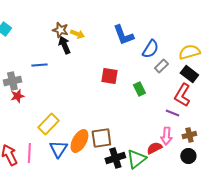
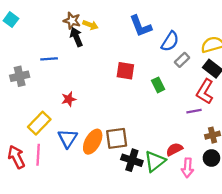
red star: (17, 96) -> (69, 99), moved
purple line: (172, 113) -> (194, 111), turned -32
yellow rectangle: (48, 124) -> (39, 123), moved
pink arrow: (166, 136) -> (187, 168), moved
blue triangle: (58, 149) -> (68, 138), moved
black cross: (115, 158) -> (132, 160), turned 36

